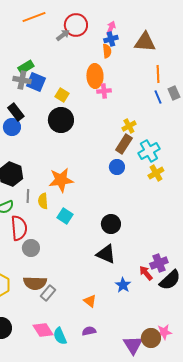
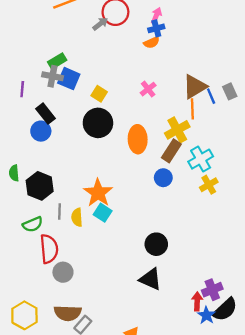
brown triangle: (145, 42) -> (195, 87), moved, turned -35
orange semicircle: (107, 51) -> (152, 42), turned 72
orange line: (158, 74) -> (192, 109), moved
orange ellipse: (95, 76) -> (138, 139), moved
pink cross: (104, 91) -> (148, 89), turned -32
yellow cross: (129, 126) -> (177, 130), size x1.5
orange star: (61, 180) -> (98, 193), turned -30
cyan square: (65, 216) -> (103, 213), moved
red arrow: (146, 273) -> (197, 301), turned 42
blue star: (123, 285) -> (206, 315), moved

